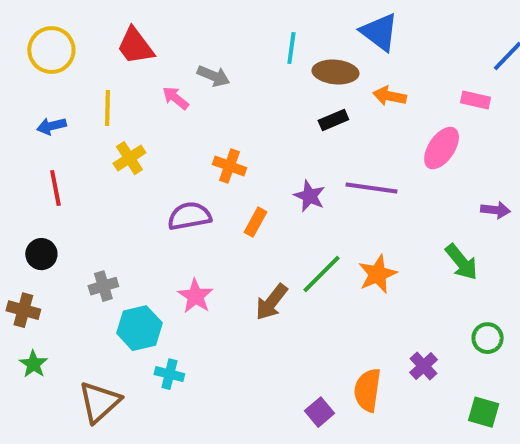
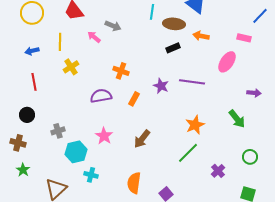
green line: (321, 274) -> (188, 153), moved
orange semicircle: (368, 390) -> (134, 183), moved

